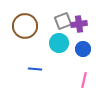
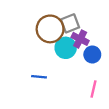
purple cross: (79, 24) -> (80, 39), moved, turned 35
brown circle: (25, 26) -> (50, 29), moved

